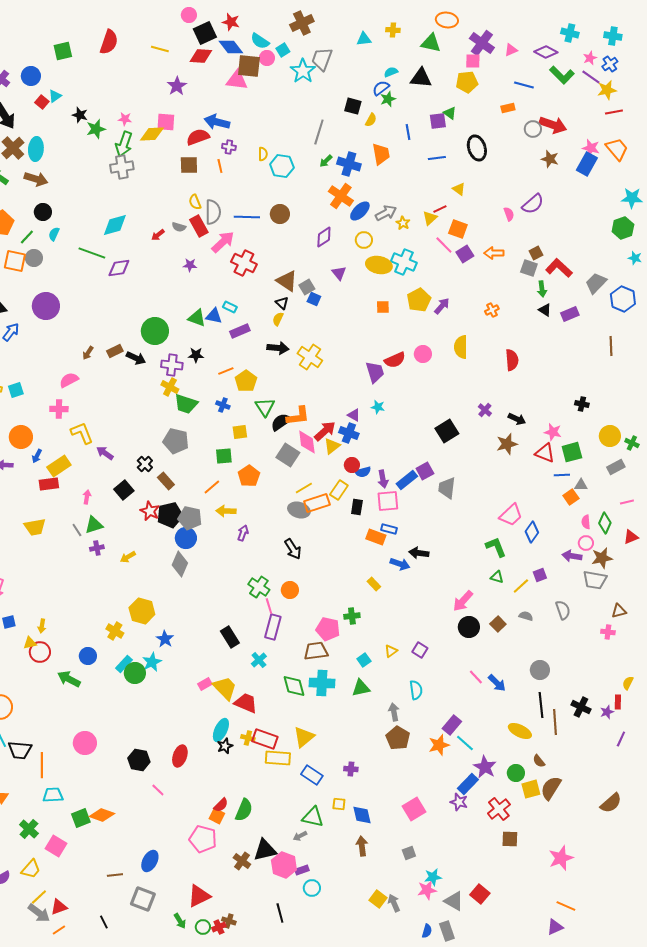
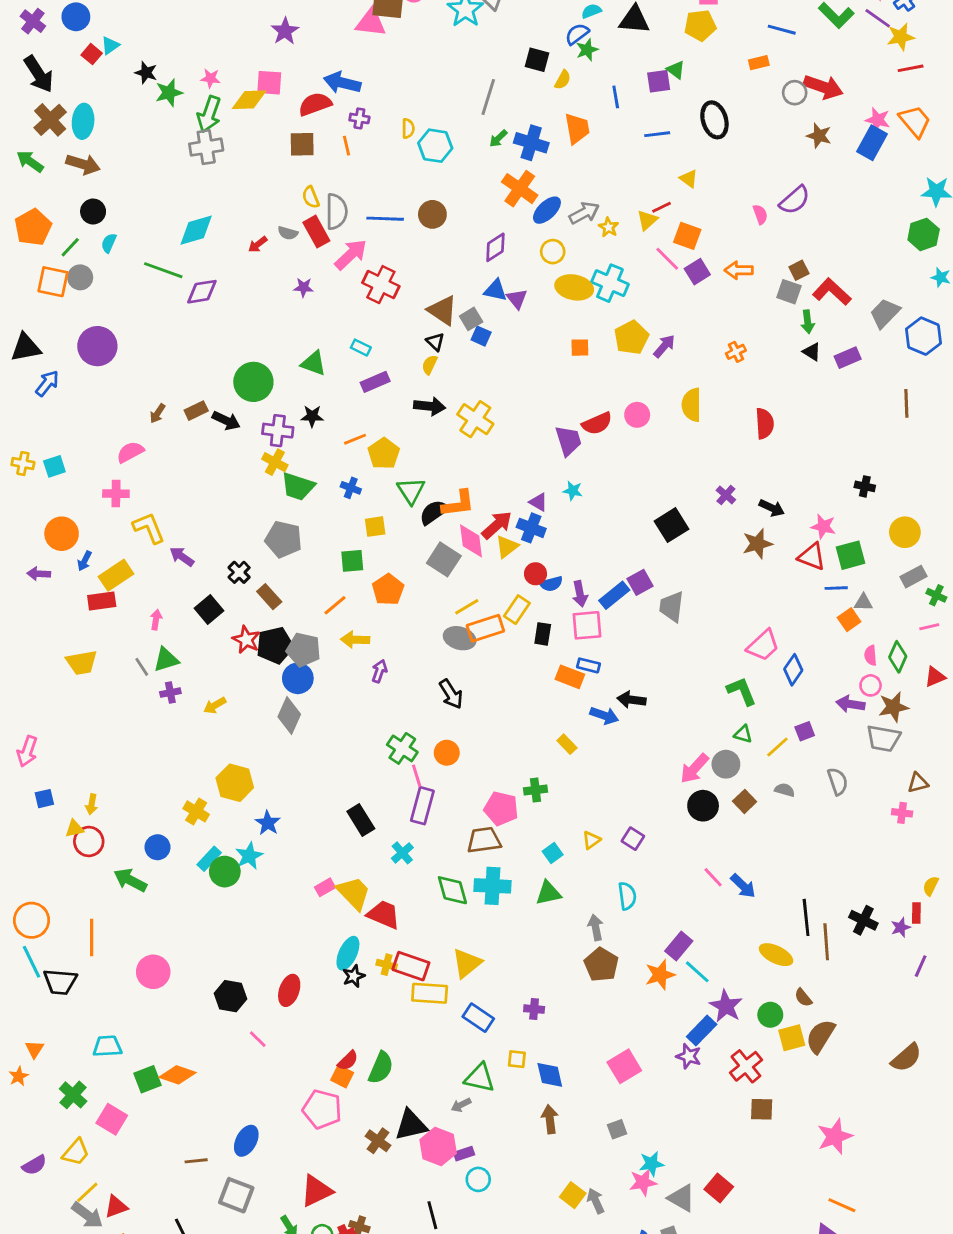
blue triangle: (214, 316) -> (495, 290), moved
green cross: (632, 443) -> (936, 595), moved
gray circle: (540, 670) -> (726, 764), moved
orange line: (42, 765) -> (92, 937), moved

